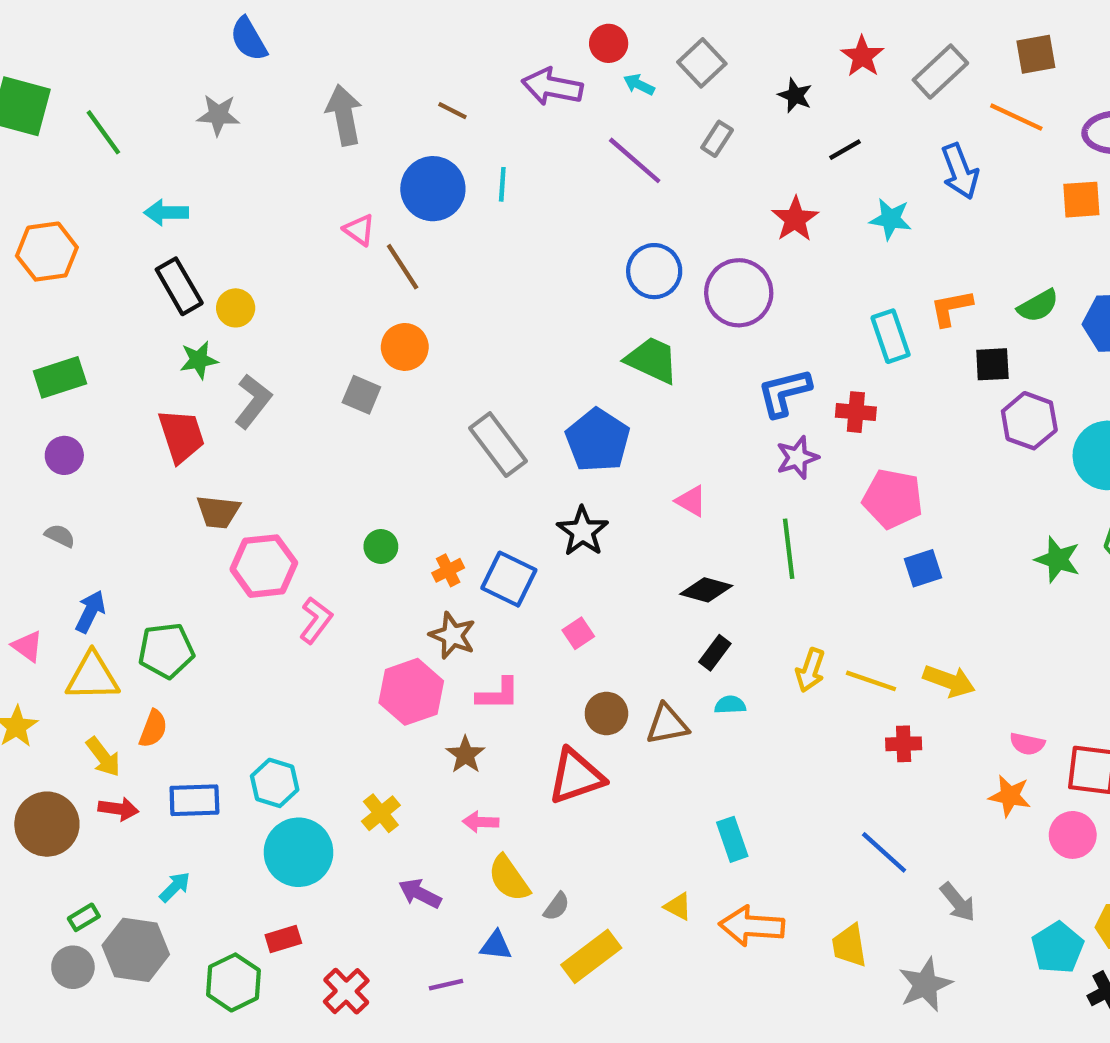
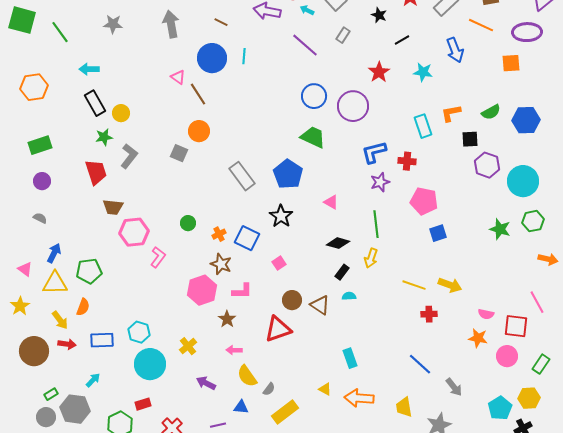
yellow arrow: (810, 670) -> (371, 258), moved
brown triangle: (667, 724) -> (320, 305), turned 45

